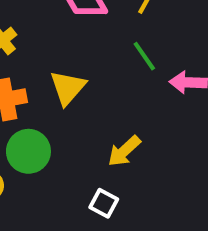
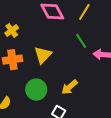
green circle: (28, 151) -> (36, 90), moved

